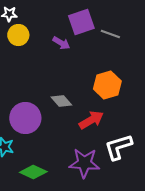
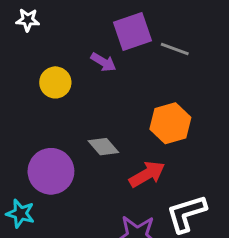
yellow circle: (18, 35) -> (55, 82), moved

